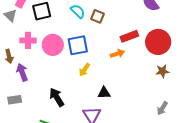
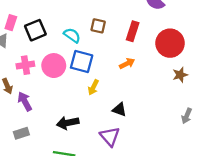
cyan semicircle: (78, 11) -> (72, 35), moved
red rectangle: (129, 36) -> (133, 31), moved, turned -42
blue square: (78, 45) -> (82, 61), turned 35
black triangle: (104, 93) -> (119, 109), turned 32
black arrow: (57, 97) -> (68, 123), turned -60

